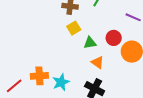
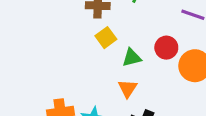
orange triangle: (98, 62) -> (128, 88), moved, turned 32

